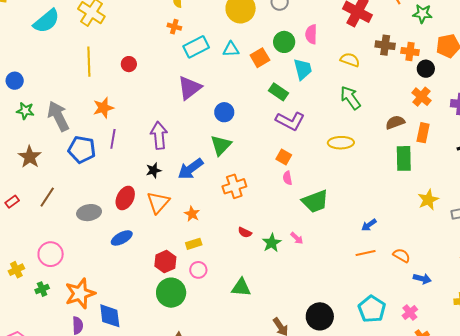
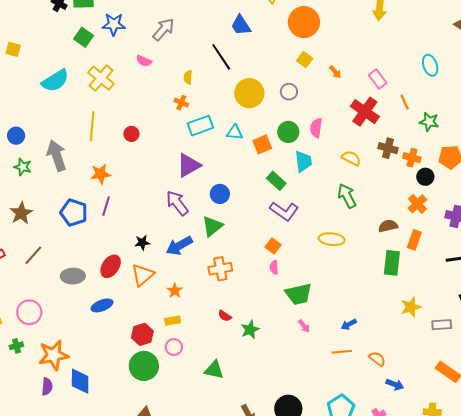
gray arrow: (58, 116) -> (57, 156), moved
purple arrow: (159, 135) -> (177, 203), moved, turned -40
pink arrow: (297, 238) -> (304, 326), moved

